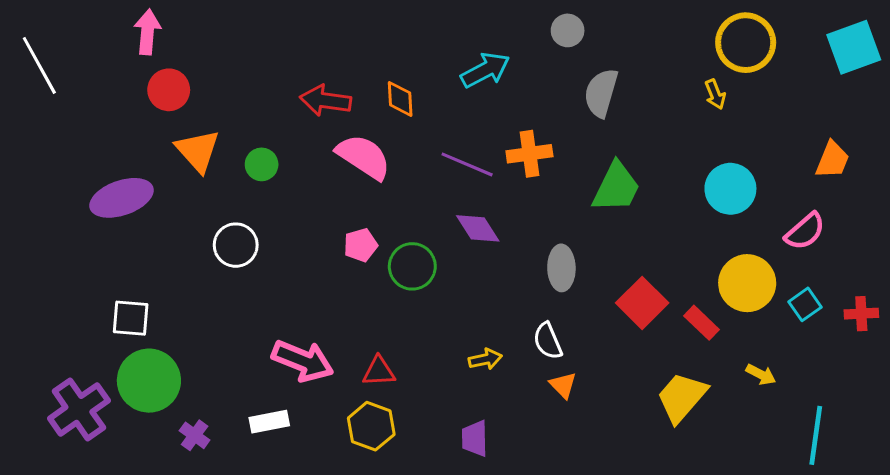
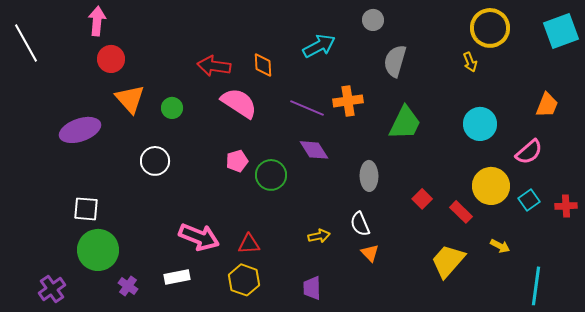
red square: (642, 303) -> (422, 199), size x0.6
purple cross: (79, 409) -> (52, 289), moved, size x0.7

